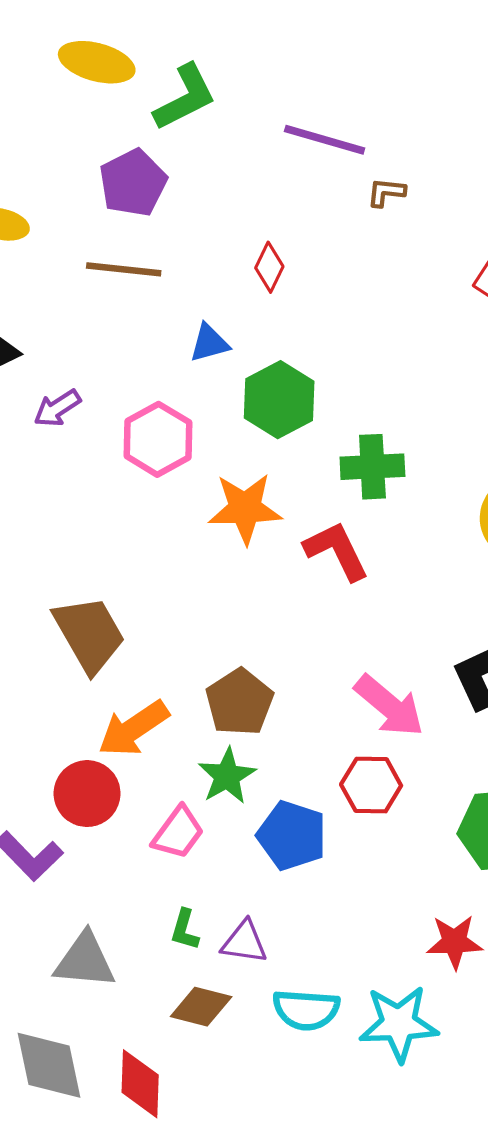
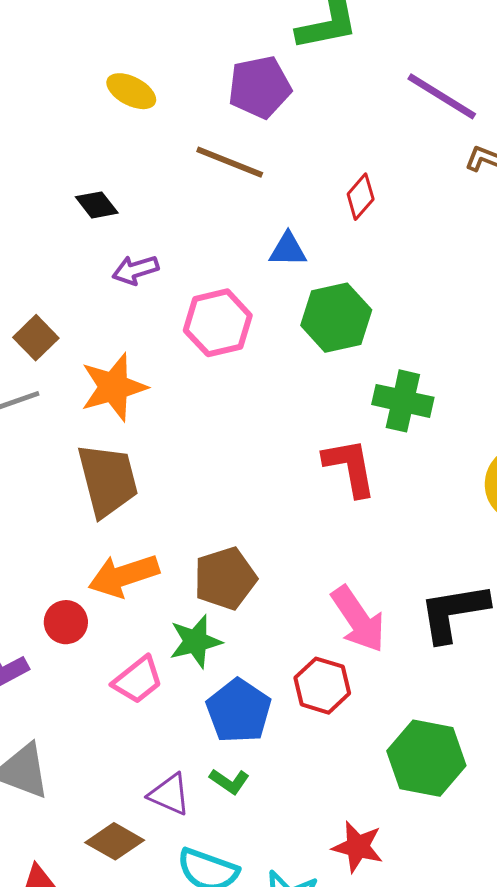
orange star: (245, 508) -> (114, 387), moved, turned -30
red circle: (87, 794) -> (66, 622), size x0.7
green L-shape: (185, 930) -> (229, 781), moved, turned -87

